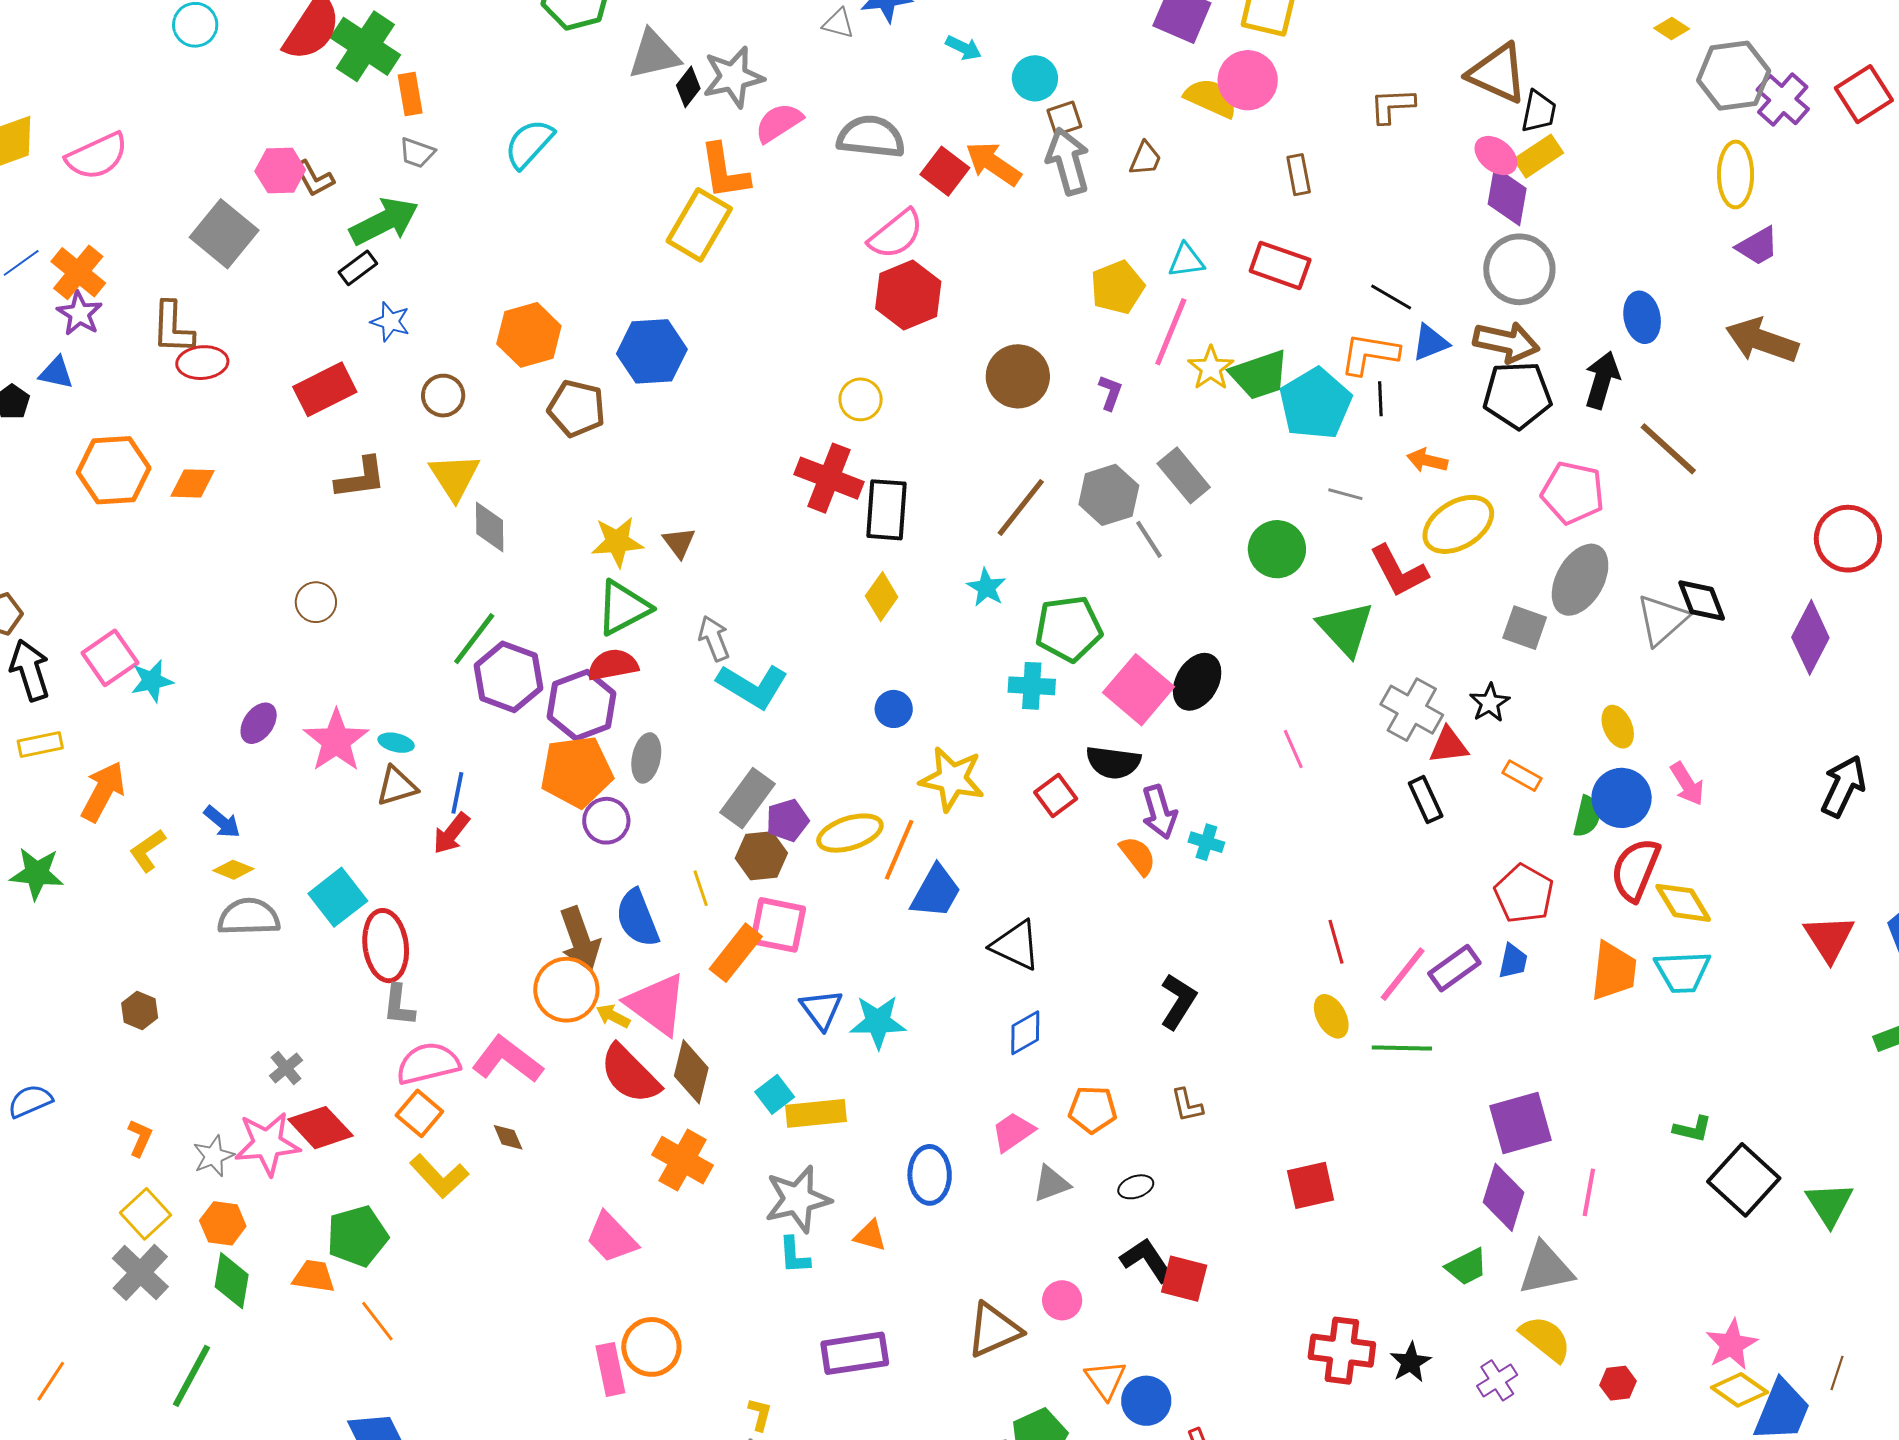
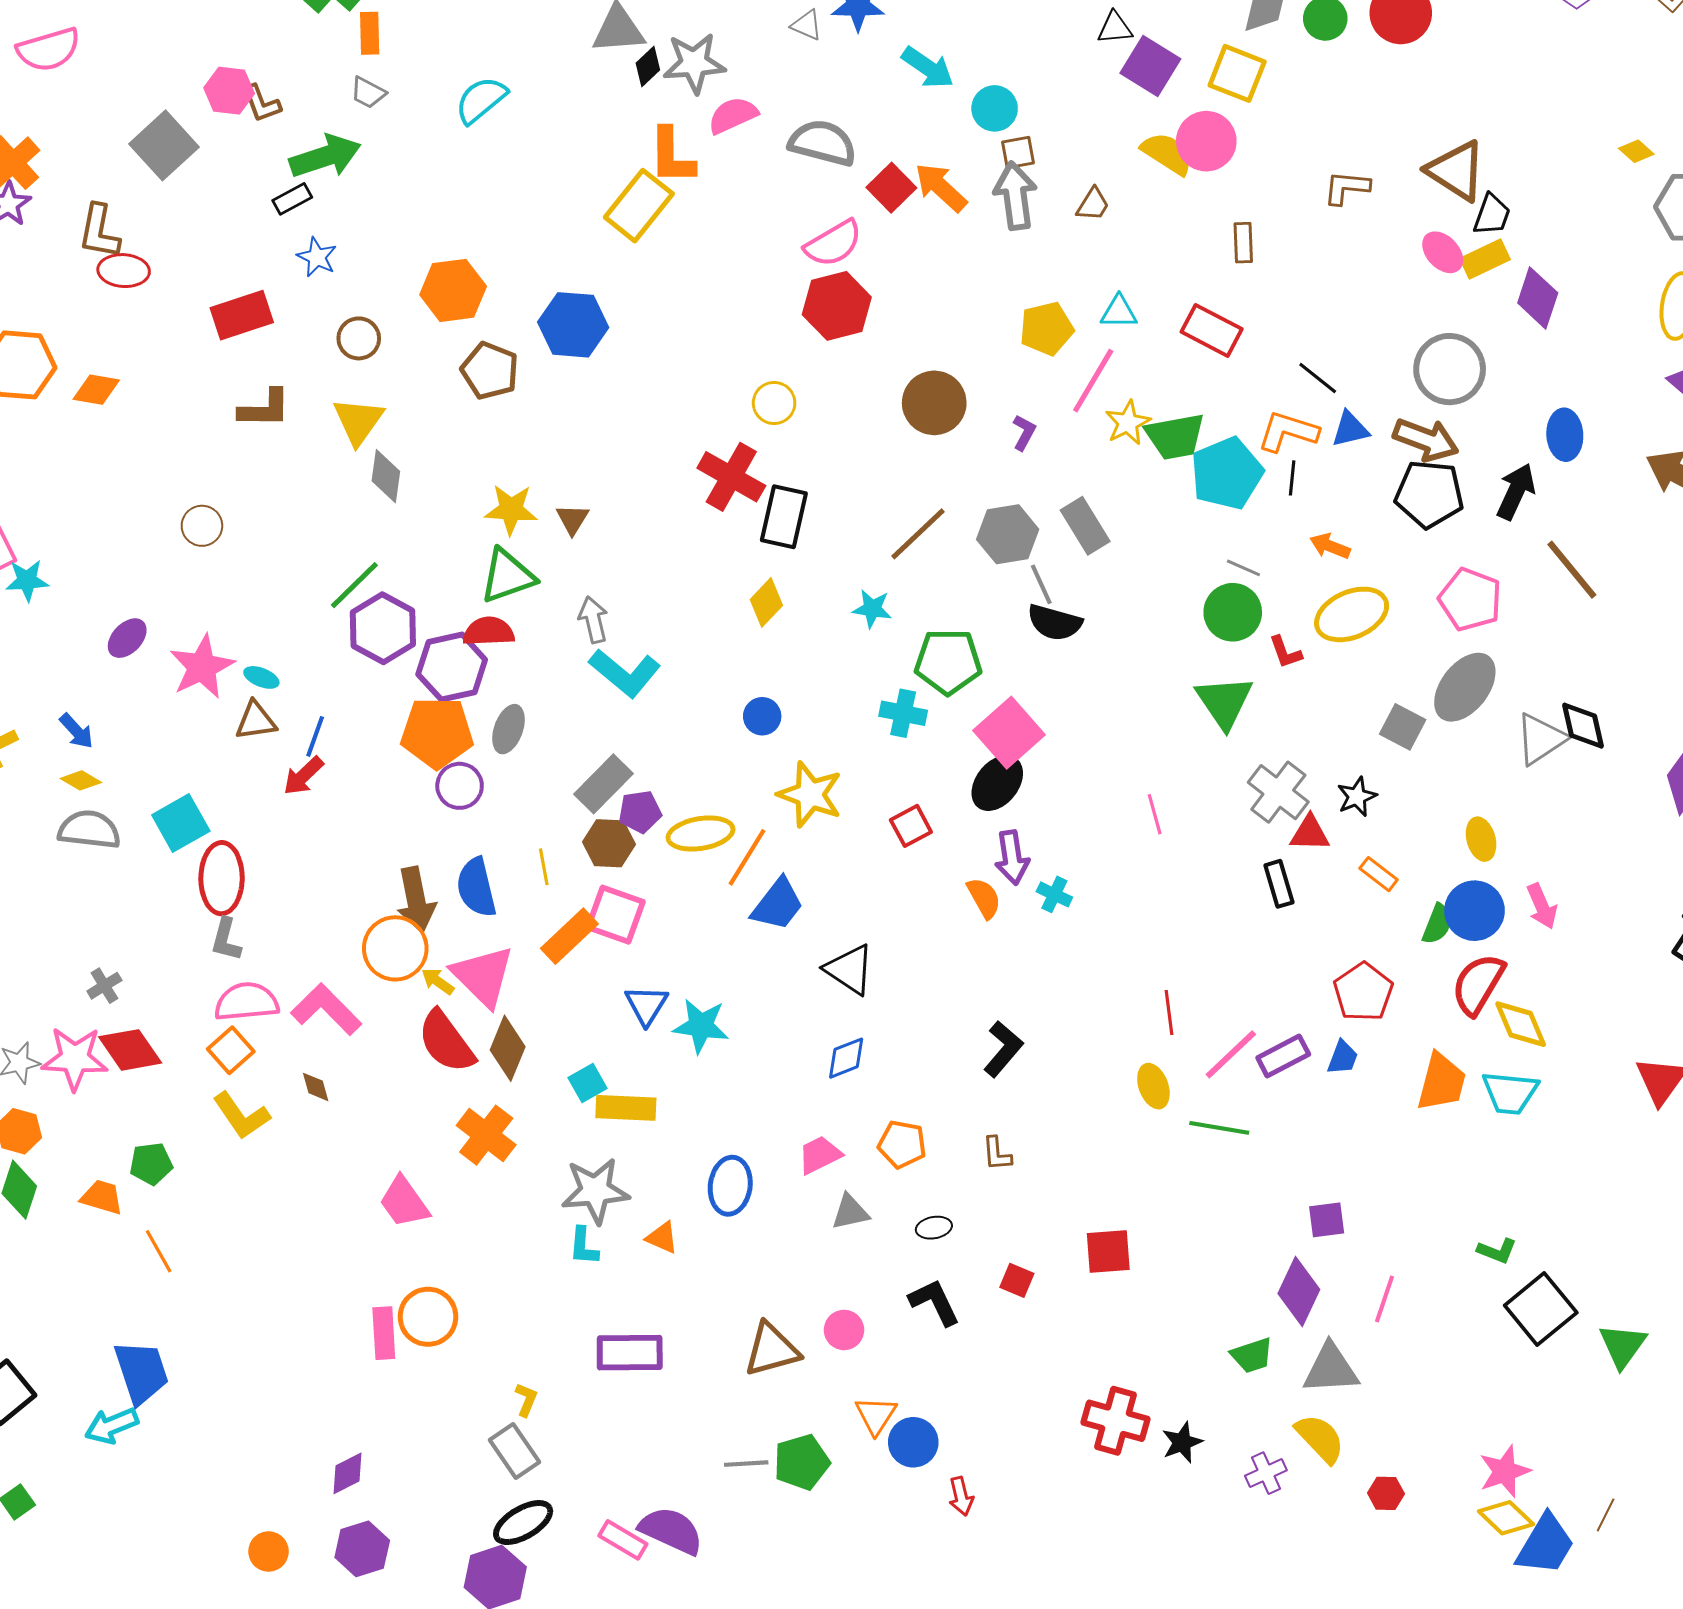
cyan arrow: (964, 48) -> (928, 68), size x1.5
purple diamond: (1507, 196) -> (1538, 298), moved
green circle: (1277, 549) -> (1233, 612), moved
red L-shape: (1399, 571) -> (1285, 652), size x0.6
cyan star: (986, 588) -> (872, 609), turned -30
black ellipse: (1197, 682) -> (997, 783), moved
black semicircle: (1113, 762) -> (1055, 623), moved
purple square: (1521, 1123) -> (1327, 1220), size x0.6
green pentagon: (357, 1236) -> (151, 1164), size x0.7
red square: (1184, 1279) -> (1017, 1280), moved, size x0.7

